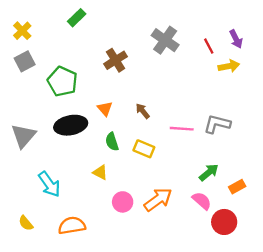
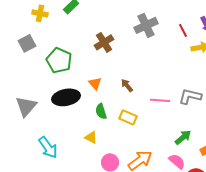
yellow cross: (22, 31) -> (40, 13), moved, turned -35
gray cross: (165, 40) -> (146, 25), turned 30

